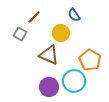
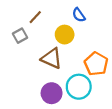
gray square: (20, 34) -> (20, 36), turned 32

